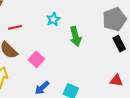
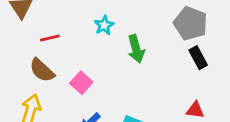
gray pentagon: (114, 19) -> (191, 23), turned -30

